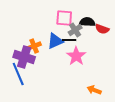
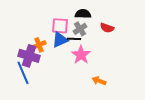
pink square: (64, 18) -> (60, 26), moved
black semicircle: (87, 22) -> (83, 14), moved
orange arrow: (94, 90) -> (99, 81), moved

